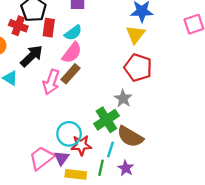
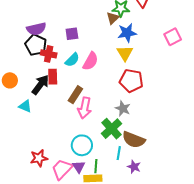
red cross: (18, 26) -> (49, 54), moved
red rectangle: (49, 28) -> (53, 77), moved
pink semicircle: (72, 53) -> (90, 61), moved
pink arrow: (51, 82) -> (85, 108), moved
red star: (81, 145) -> (39, 158), moved
green line: (101, 168) -> (96, 166), moved

